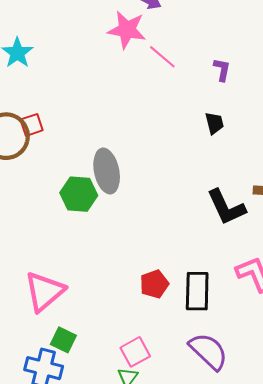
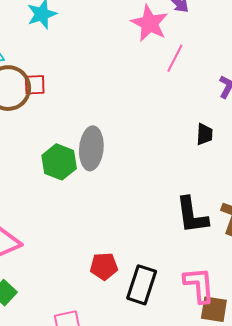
pink line: (162, 57) -> (175, 58), turned 60

